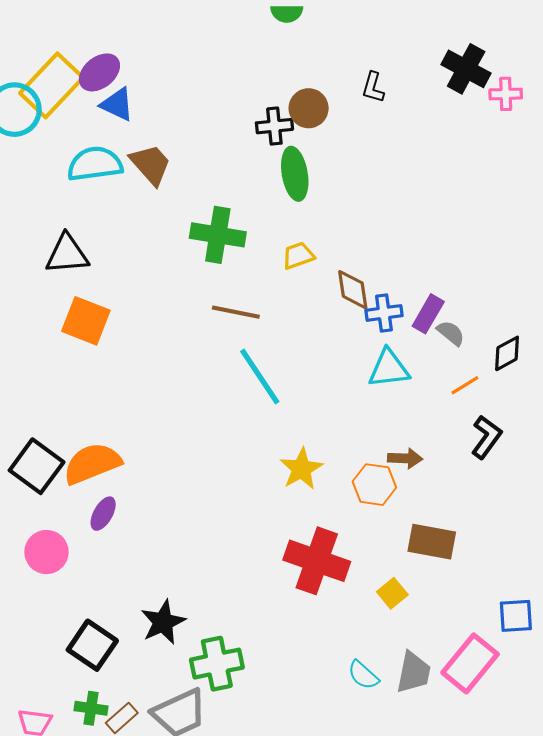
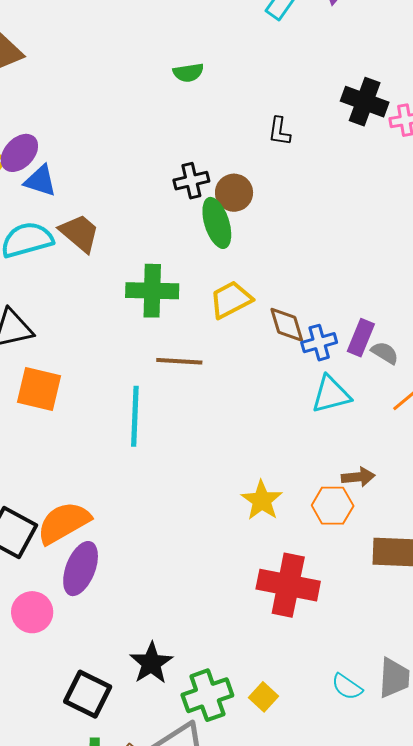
brown circle: (309, 108) -> (234, 193), moved
yellow trapezoid: (298, 256) -> (231, 300), size x1.4
cyan line: (260, 377) -> (135, 416), moved, turned 44
purple ellipse: (103, 514) -> (81, 569), size x1.6
yellow square: (392, 593) -> (263, 697), moved

